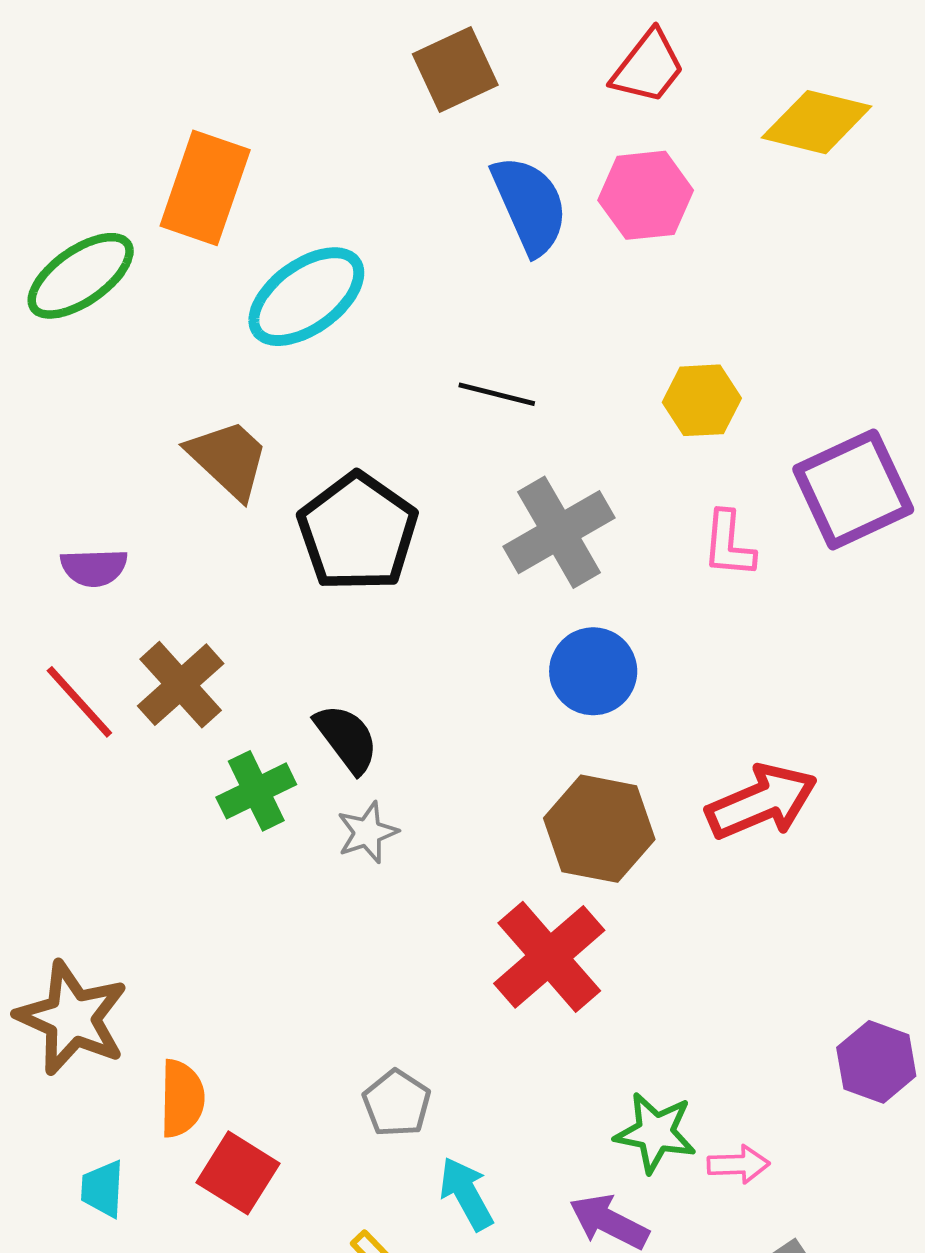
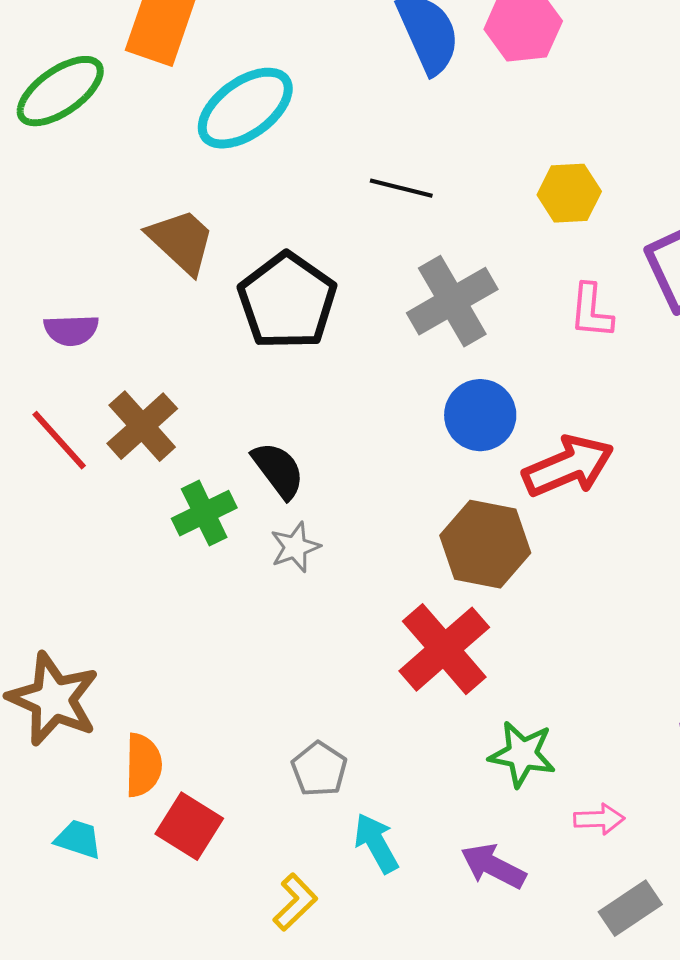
red arrow: (762, 802) -> (568, 466), moved
green star: (655, 1133) -> (522, 754), moved
cyan trapezoid: (103, 1189) -> (78, 839), turned 105

